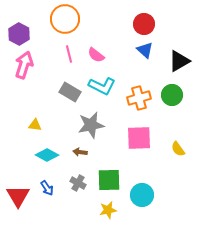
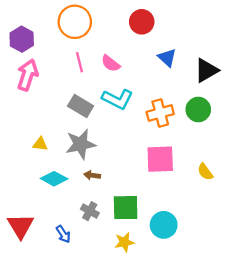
red circle: (144, 24) -> (142, 22), moved
gray star: (91, 125) -> (81, 144), moved
blue arrow: (47, 188) -> (63, 234), moved

